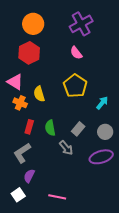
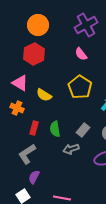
yellow semicircle: (39, 94) -> (44, 95), turned -42
orange cross: (20, 103) -> (17, 108), moved
gray arrow: (66, 148) -> (71, 149), turned 112

